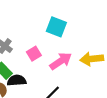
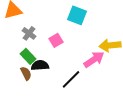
pink arrow: (61, 61) -> (94, 59), moved

